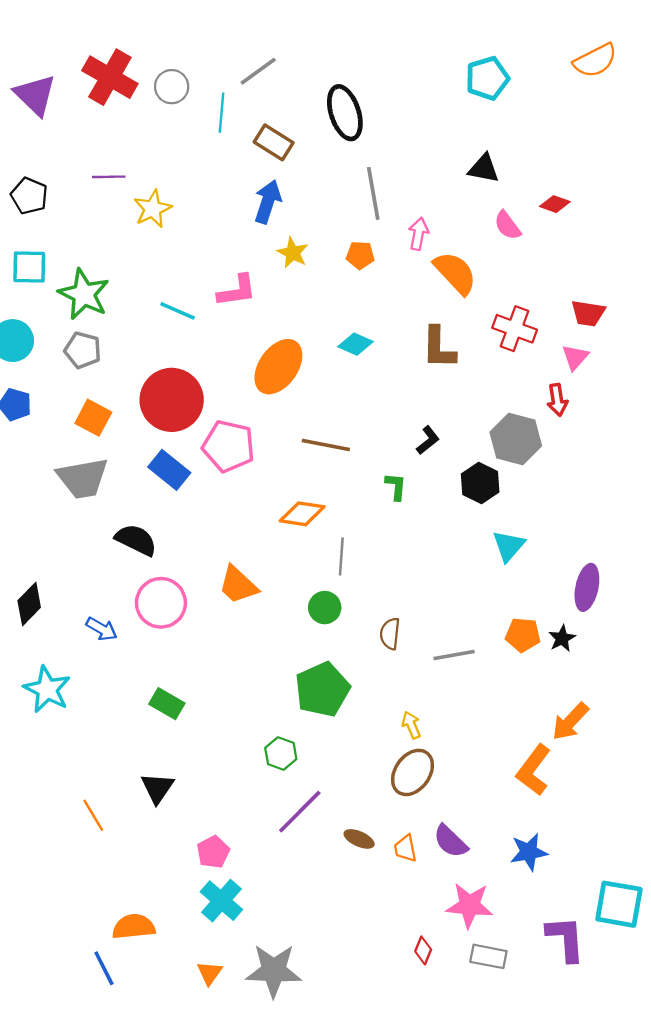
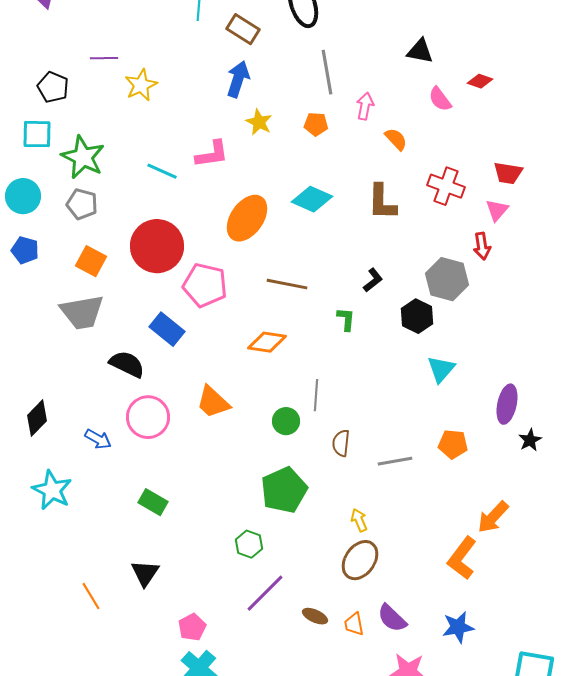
black pentagon: (29, 196) -> (53, 87), moved
orange semicircle: (455, 273) -> (396, 139), size x0.6
cyan diamond: (356, 344) -> (312, 199), size x1.4
blue rectangle: (169, 470) -> (167, 329), moved
gray line: (341, 557) -> (316, 395), moved
black star: (562, 638) -> (530, 440), moved

